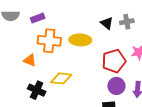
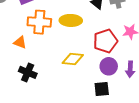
yellow diamond: (61, 78) -> (73, 59), moved

